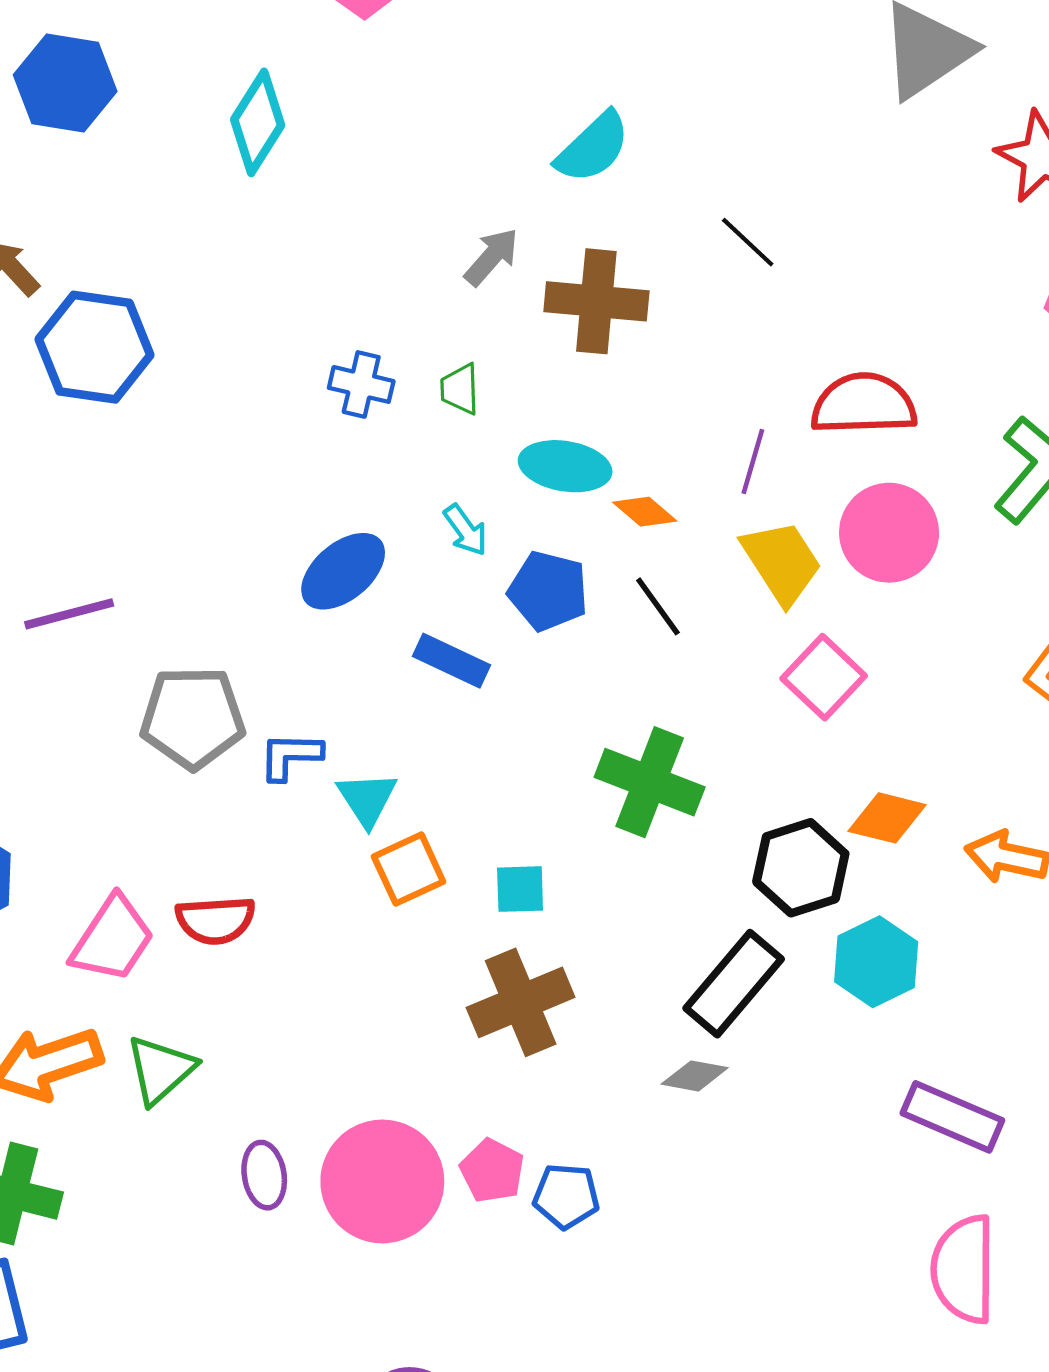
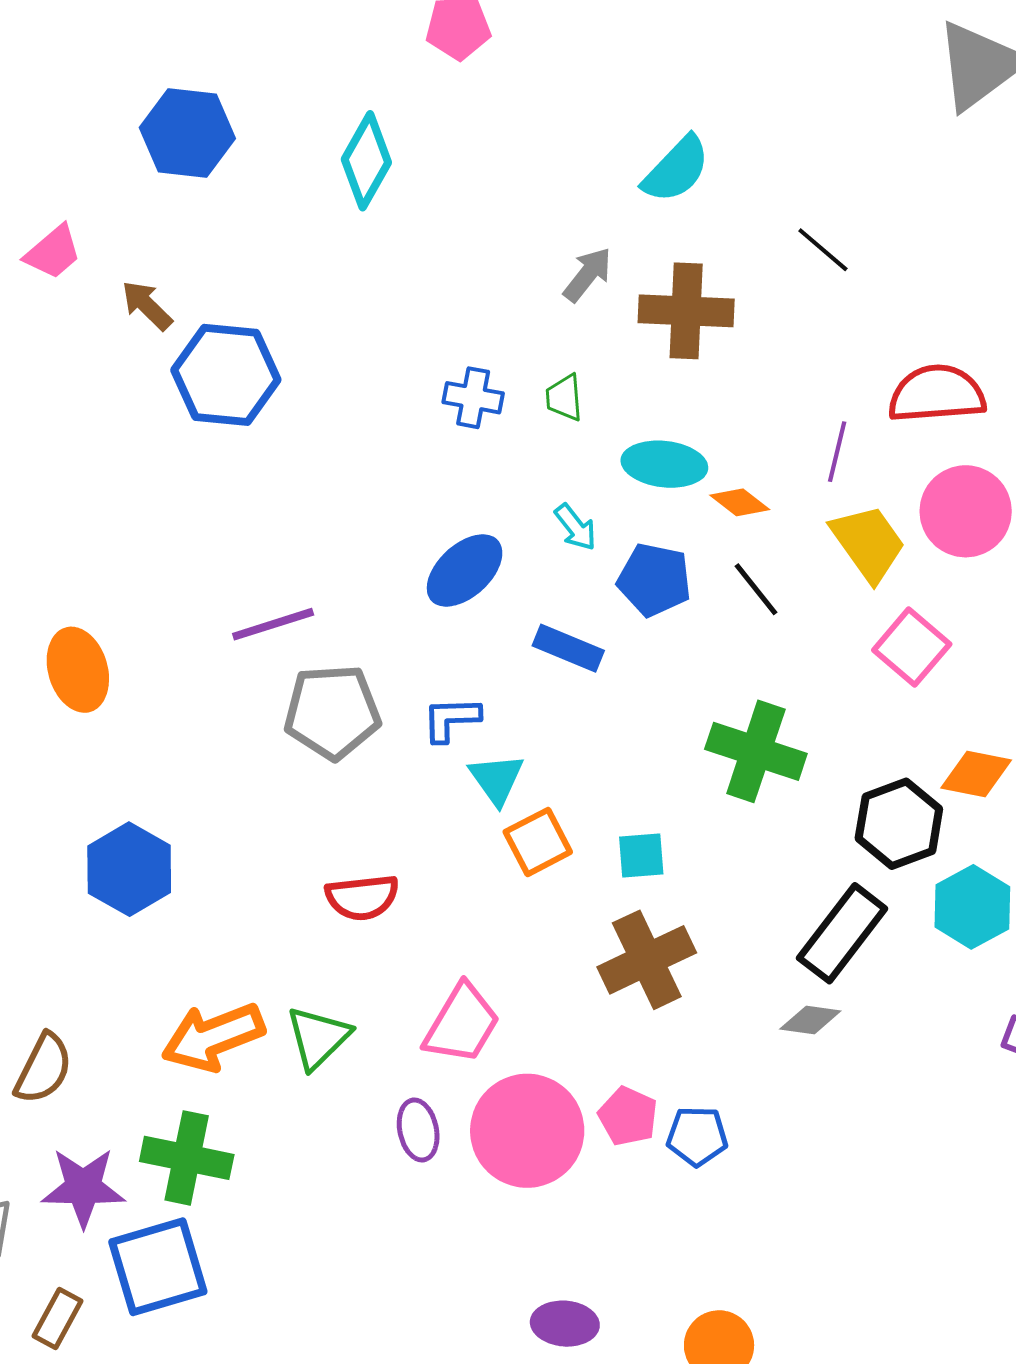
purple line: (69, 614) -> (273, 624), moved
blue L-shape: (290, 756) -> (451, 719), moved
pink trapezoid: (112, 939) -> (462, 1024), moved

